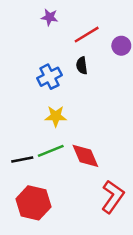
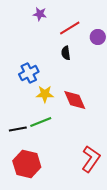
blue cross: (50, 77) -> (29, 73), moved
red diamond: (85, 156) -> (75, 100), moved

